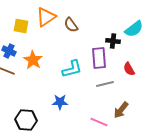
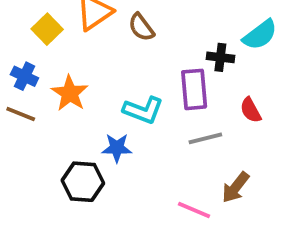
yellow square: (21, 26) -> (47, 29), turned 35
cyan L-shape: (72, 69) -> (143, 110), turned 35
blue star: (60, 102) -> (117, 148), moved
black hexagon: (26, 120) -> (83, 182), moved

